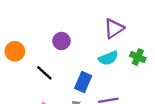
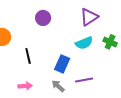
purple circle: (62, 41) -> (43, 18), moved
black line: (44, 73) -> (28, 56), turned 35

